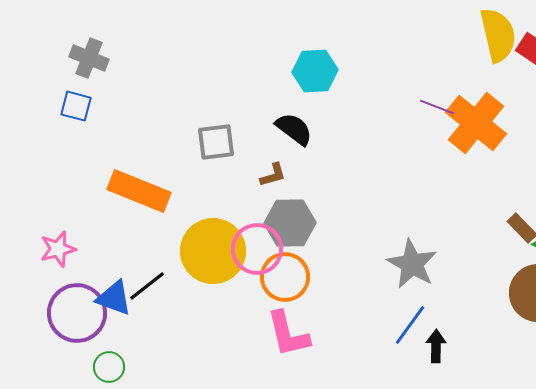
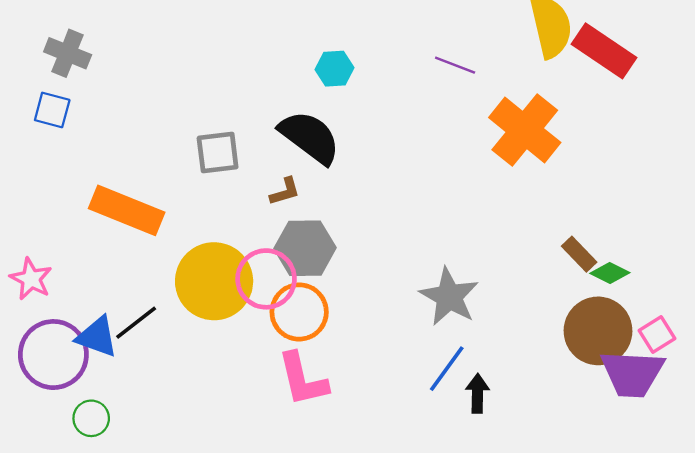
cyan hexagon: (315, 71) -> (335, 69), size x0.7
purple line: (437, 107) -> (455, 65), moved
black semicircle: (294, 129) -> (310, 137), size x1.4
pink star: (58, 249) -> (31, 279), turned -30

